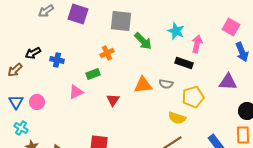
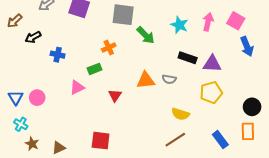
pink arrow: (197, 44) -> (208, 22), moved
black arrow: (33, 53) -> (33, 37), moved
brown arrow: (15, 70) -> (15, 21), moved
purple triangle: (228, 82) -> (212, 64), moved
yellow pentagon: (193, 97) -> (211, 92), moved

